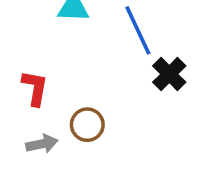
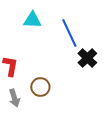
gray arrow: (42, 144) -> (14, 98), turned 84

